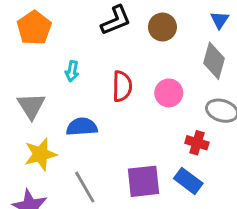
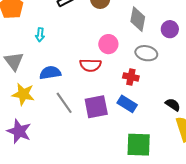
red semicircle: (122, 86) -> (91, 65), moved, turned 95
yellow star: (41, 154) -> (23, 94), turned 30
gray line: (85, 187) -> (64, 103), moved

